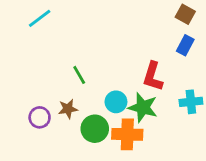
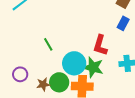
cyan circle: (116, 102) -> (74, 63), size x1.5
brown star: (68, 109) -> (43, 84), moved

